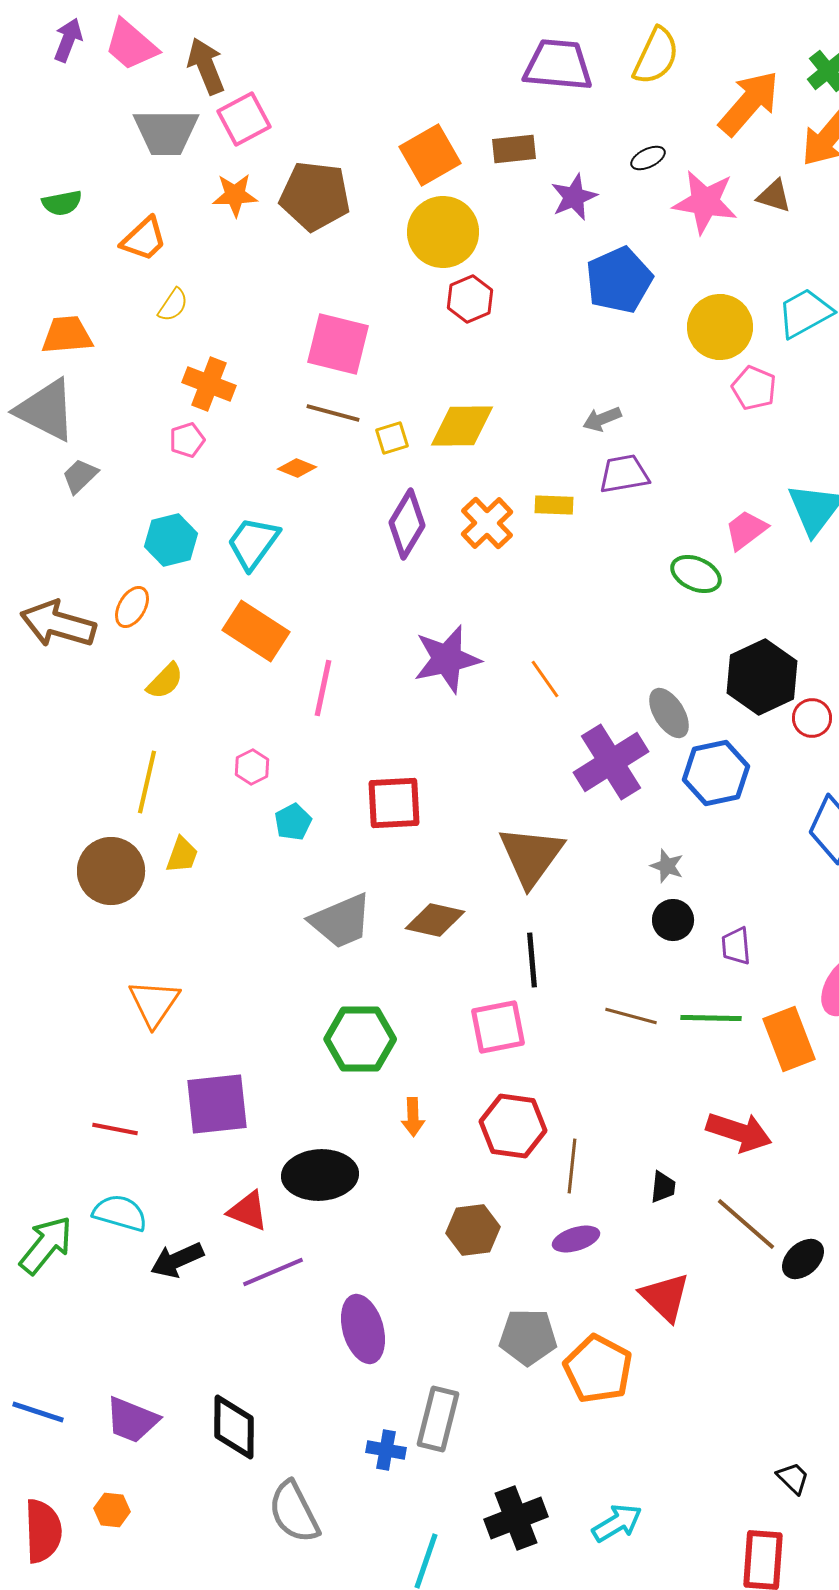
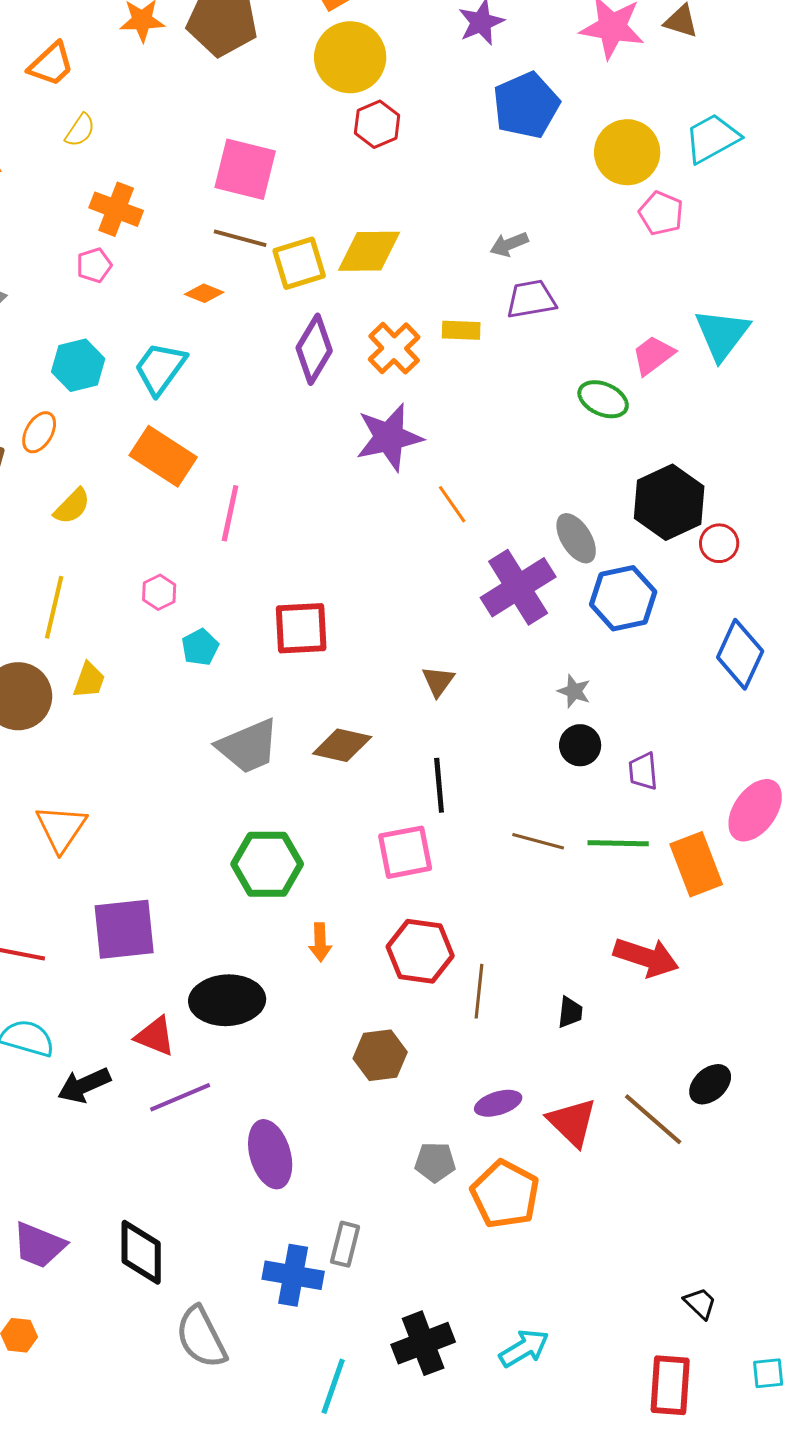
yellow square: (392, 438) -> (299, 263), size x1.6
purple star: (447, 659) -> (389, 437), moved
brown triangle: (531, 856) -> (438, 681), size x0.5
brown line: (746, 1224) -> (653, 1119), moved
purple ellipse: (576, 1239) -> (498, 1103), moved
gray pentagon: (528, 1337) -> (435, 1162), size x0.7
gray rectangle: (438, 1419) -> (345, 1244), size x0.7
blue cross: (386, 1450) -> (293, 1275), size x1.5

